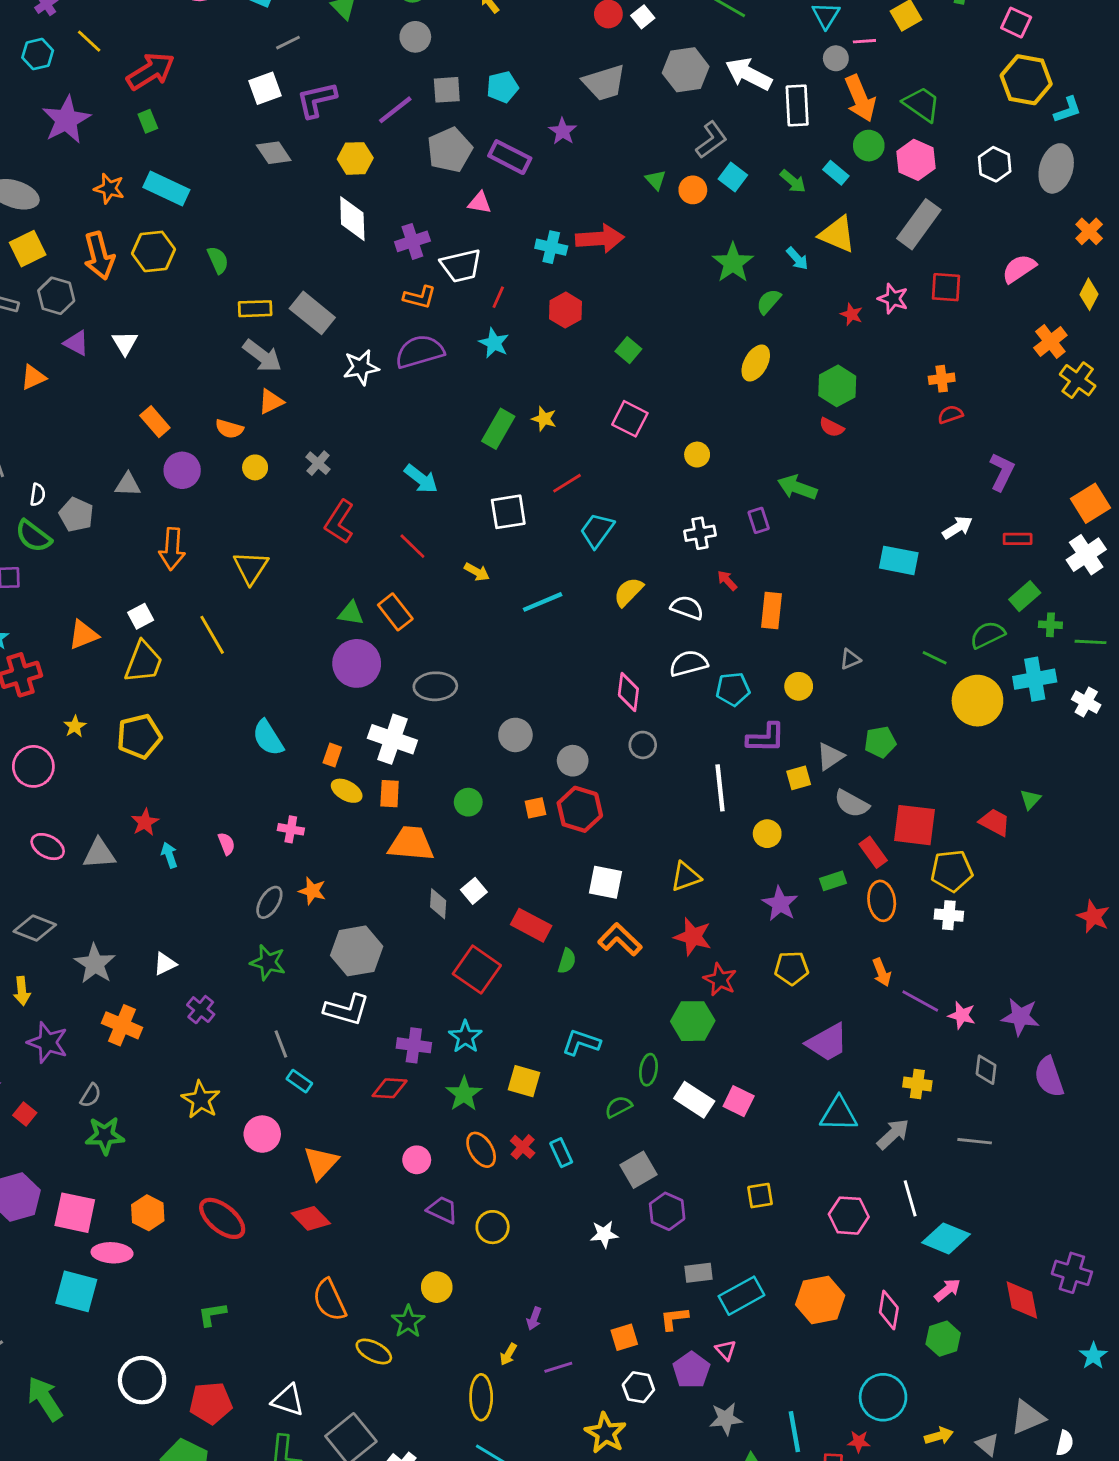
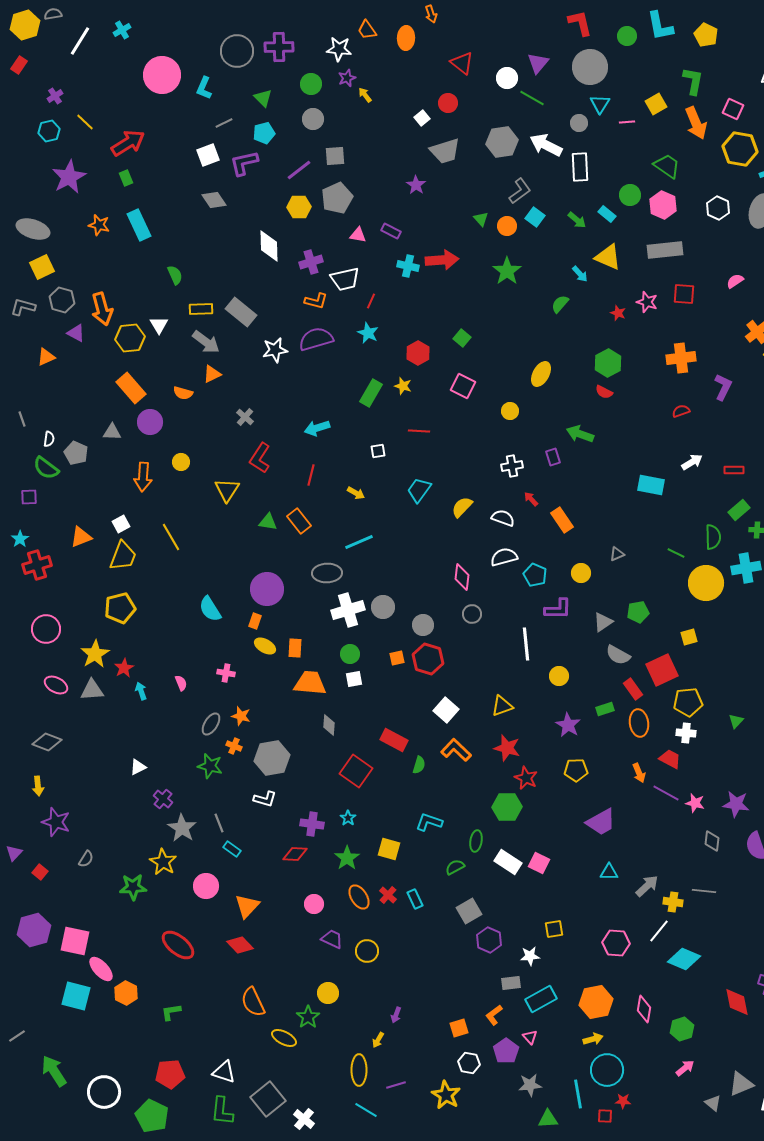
white square: (643, 17) -> (422, 118), moved
gray circle: (836, 58) -> (579, 123), moved
cyan pentagon: (503, 87) -> (264, 133), moved
orange arrow: (860, 98) -> (696, 123), moved
purple rectangle: (510, 157) -> (391, 231), moved, size x0.7
yellow hexagon: (355, 158) -> (299, 207), moved
cyan rectangle: (166, 188) -> (139, 225), turned 40
gray rectangle: (919, 224) -> (665, 250), turned 48
yellow hexagon: (154, 251) -> (130, 338), moved
orange arrow: (99, 256) -> (102, 309), moved
green star: (733, 263) -> (507, 271), moved
pink semicircle: (1019, 269) -> (735, 281), size x0.7
red hexagon: (565, 310) -> (418, 353), moved
white triangle: (125, 343) -> (159, 325), moved
yellow ellipse: (756, 363) -> (541, 374), moved
orange cross: (942, 379) -> (681, 358), size x1.6
red semicircle: (950, 415) -> (681, 411), moved
orange rectangle: (155, 422) -> (131, 388), size x1.4
yellow circle: (255, 467) -> (181, 462), moved
purple L-shape: (1002, 472) -> (723, 387), moved
cyan arrow: (421, 479) -> (317, 428), turned 125
red line: (567, 483) -> (419, 431), turned 35
white square: (508, 512) -> (378, 451), size x0.6
cyan trapezoid: (597, 530) -> (419, 490), moved
red line: (412, 546) -> (311, 475), turned 60
yellow triangle: (251, 568) -> (227, 490), moved
cyan line: (543, 602) -> (359, 542), moved
orange rectangle: (771, 610) -> (562, 520), turned -40
green semicircle: (987, 635) -> (713, 537), turned 115
purple circle: (357, 663) -> (267, 589), moved
cyan pentagon: (733, 689) -> (535, 575), turned 30
yellow star: (75, 726) -> (95, 654), moved, size x1.8
white cross: (392, 739) -> (348, 610), moved, turned -36
yellow square: (799, 778) -> (689, 637), moved
green triangle: (1030, 799) -> (736, 721), moved
red trapezoid: (995, 822) -> (670, 759), moved
red square: (915, 825) -> (662, 670), turned -32
white square: (606, 882) -> (446, 710), turned 30
white square: (474, 891) -> (354, 679), moved, turned 30
gray star: (95, 964) -> (182, 828), moved
white L-shape: (347, 1010) -> (265, 799), size x0.7
orange cross: (122, 1025) -> (234, 746), moved, size x0.6
cyan star: (465, 1037) -> (348, 818), size x0.7
yellow cross: (917, 1084) -> (673, 902), moved
cyan triangle: (839, 1114) -> (609, 872), size x0.7
green star: (105, 1135) -> (133, 887), moved
white line: (910, 1198) -> (659, 931), turned 55
orange hexagon: (148, 1213) -> (126, 993), moved
white star: (604, 1234) -> (530, 956), moved
pink ellipse: (112, 1253) -> (101, 969), turned 44
pink arrow: (947, 1290) -> (685, 1068), moved
orange L-shape: (674, 1319) -> (494, 1015), turned -30
purple line: (558, 1367) -> (396, 1085), moved
white circle: (142, 1380) -> (104, 1092), moved
cyan circle: (883, 1397) -> (607, 1070), moved
yellow arrow: (939, 1436) -> (593, 1039), moved

